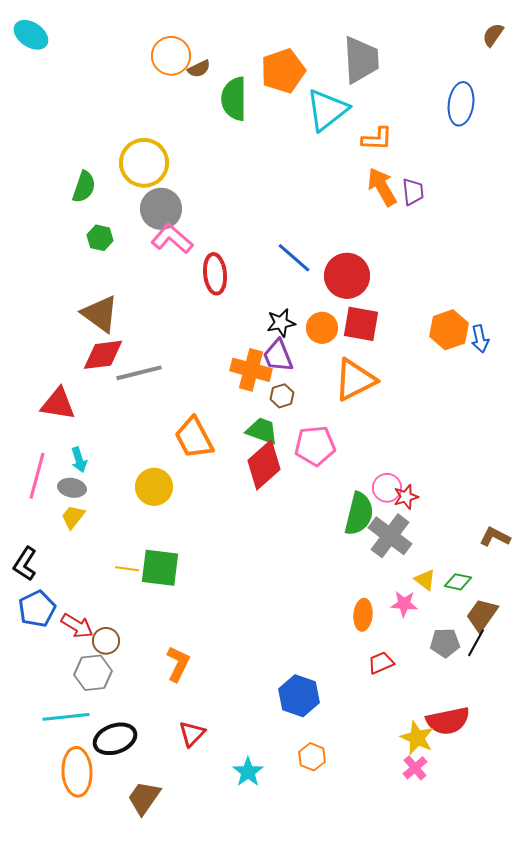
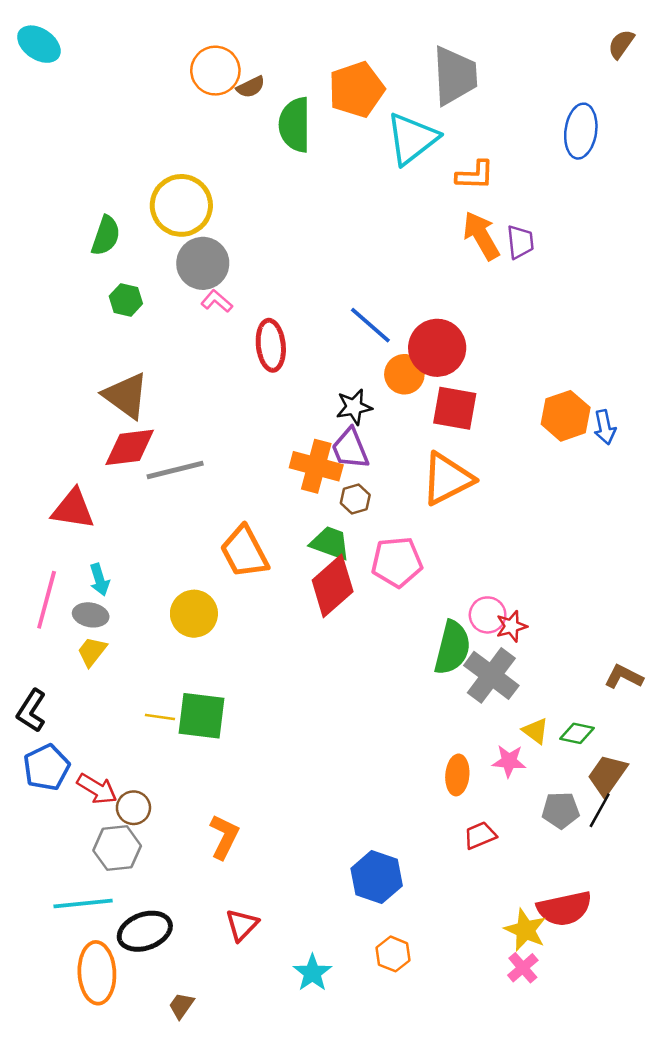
pink L-shape: (172, 239) -> (217, 301), size x0.6
orange circle: (322, 328) -> (404, 374), moved
brown trapezoid: (144, 798) -> (181, 1006), size x0.6

